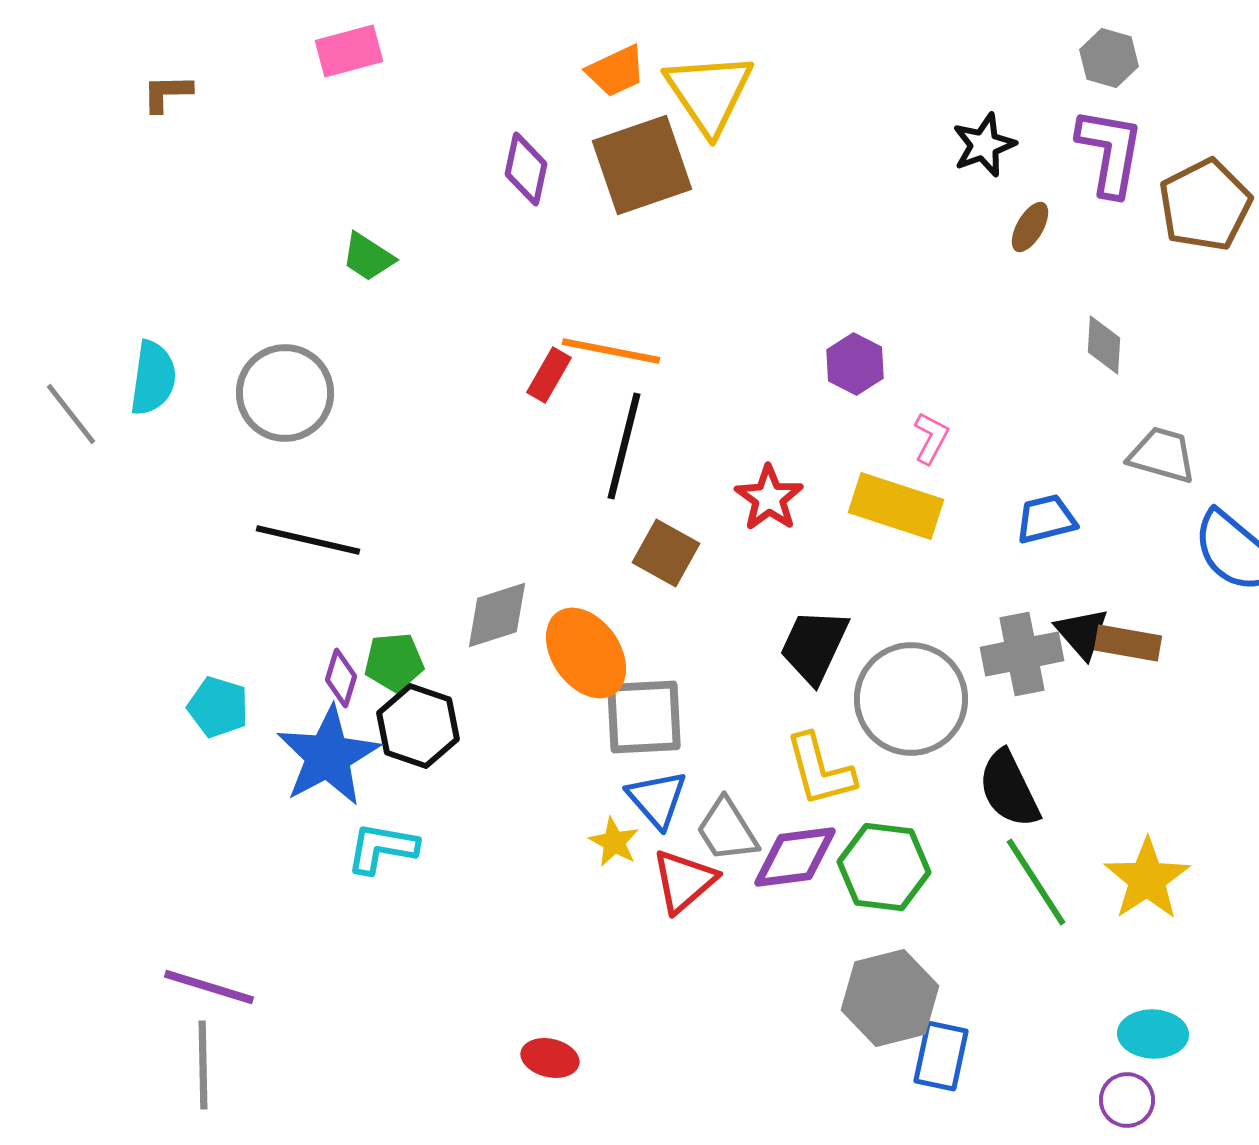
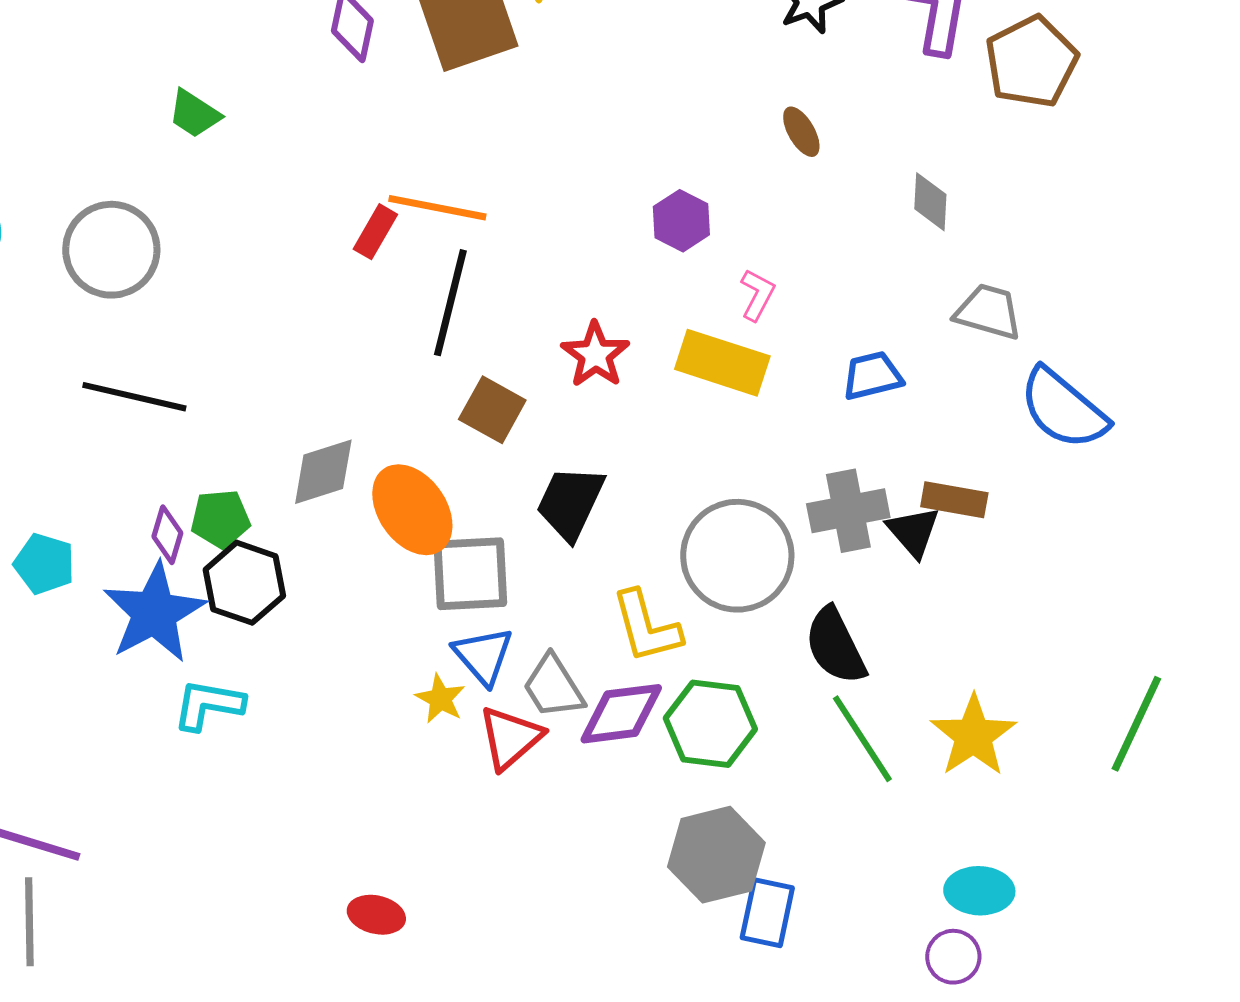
brown ellipse: (1030, 227) -> (801, 132), moved, turned -60
black triangle: (1082, 633) -> (913, 532), moved
black trapezoid: (814, 646) -> (570, 503), moved

